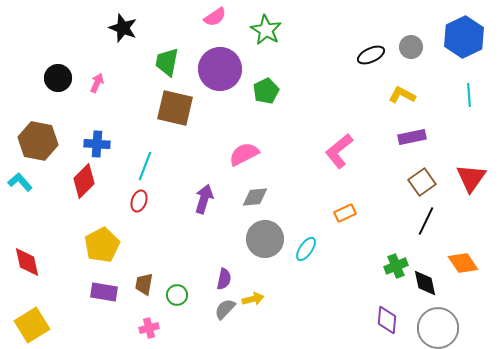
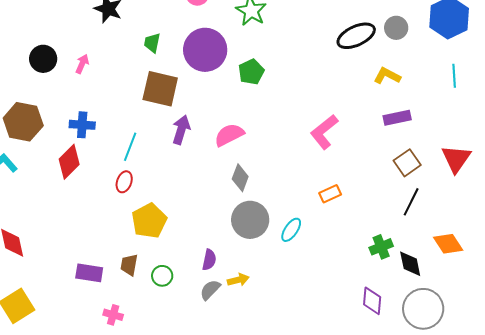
black ellipse: (371, 55) -> (356, 36), size x1.4
green trapezoid: (167, 62) -> (152, 43), size x0.7
gray diamond: (255, 197) -> (240, 178), turned -64
purple arrow: (204, 199) -> (181, 130), moved
yellow pentagon: (102, 245) -> (149, 221), moved
pink cross: (149, 328) -> (113, 315), moved, turned 30

